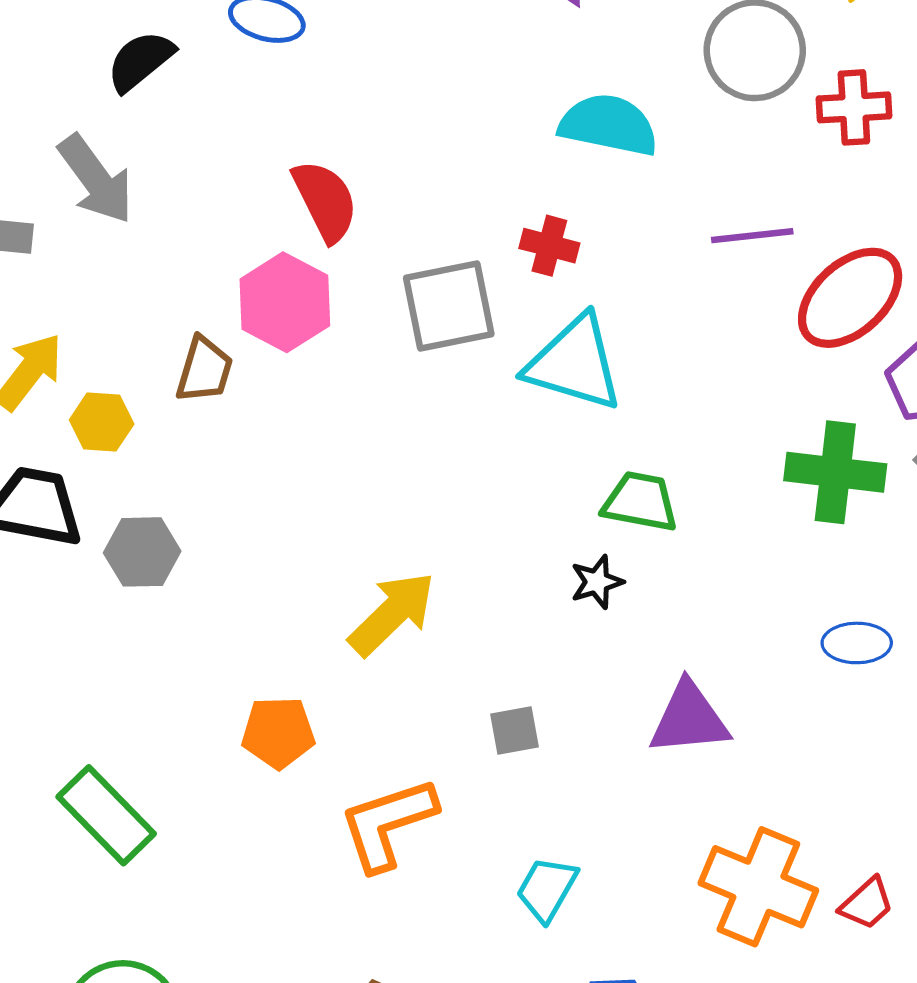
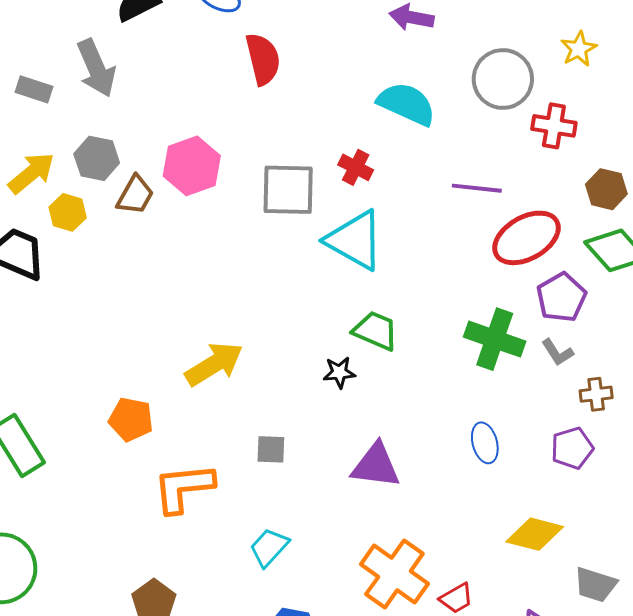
red semicircle: (325, 201) -> (263, 59), moved
gray hexagon: (142, 552) -> (97, 158), moved
blue ellipse: (857, 643) -> (485, 443), turned 63

